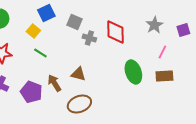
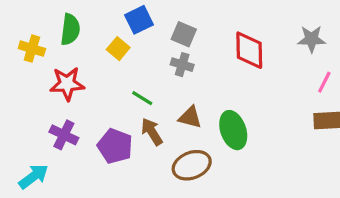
gray star: (154, 25) -> (312, 39), turned 30
gray cross: (89, 38) -> (182, 65), moved
green line: (40, 53) -> (142, 98), moved
green ellipse: (133, 72) -> (233, 130), moved

